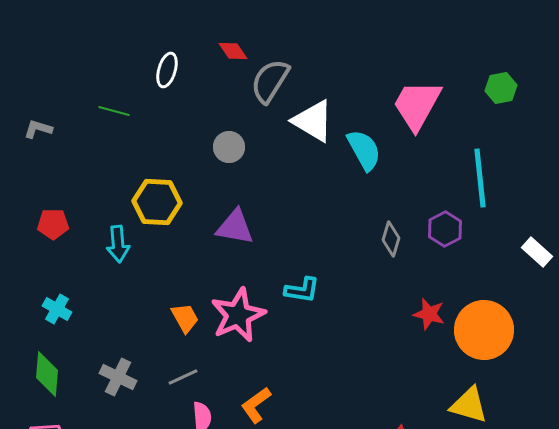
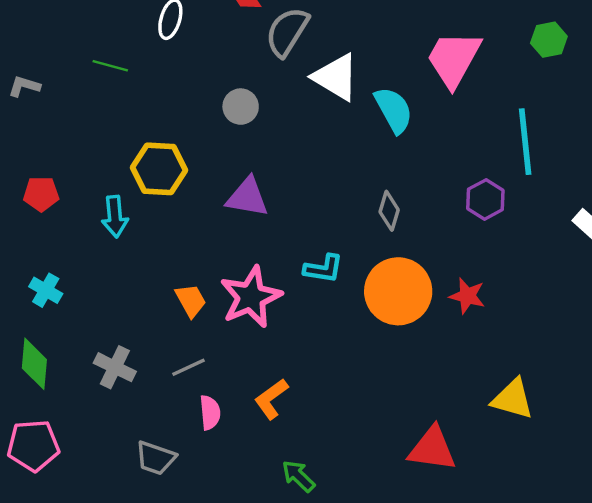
gray diamond: (391, 239) -> (389, 211), moved
orange circle: (484, 330) -> (398, 291), moved

